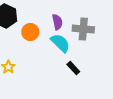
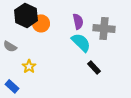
orange circle: (30, 32) -> (41, 23), moved

